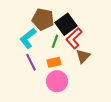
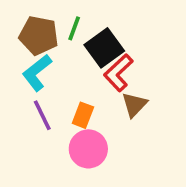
brown pentagon: (43, 19) -> (39, 35), moved
green line: (55, 41) -> (74, 28), moved
orange rectangle: (54, 62) -> (83, 115), turned -56

